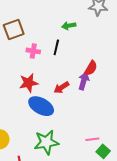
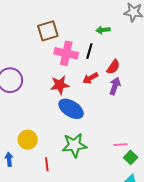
pink cross: (33, 51) -> (66, 53), size x1.6
red semicircle: (91, 68) -> (113, 67), moved
red arrow: (61, 88) -> (90, 78), moved

